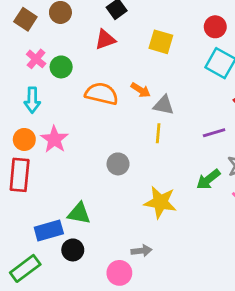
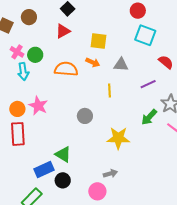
yellow square: (161, 42) -> (99, 41), moved
cyan arrow: (32, 100) -> (23, 72), moved
gray triangle: (164, 105) -> (121, 65), moved
green triangle: (79, 213) -> (63, 154), turned 30

